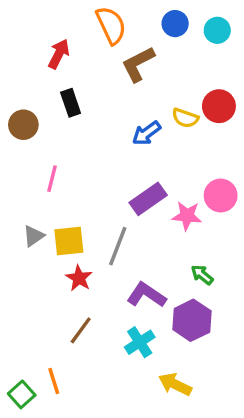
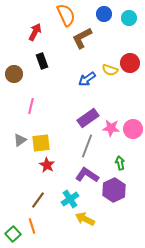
pink circle: (221, 196) -> (133, 129), moved
gray line: (118, 246) -> (87, 146), moved
green arrow: (202, 275) -> (120, 163), turned 40
brown line: (81, 330) -> (38, 200), moved
cyan cross: (140, 342) -> (70, 199), moved
yellow arrow: (175, 384) -> (85, 219), moved

